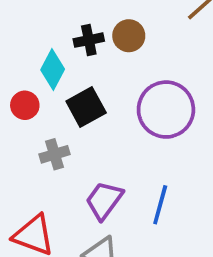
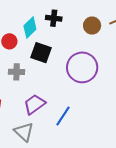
brown circle: (129, 36) -> (92, 26), moved
black square: (86, 107) -> (41, 53), turned 30

